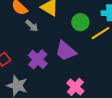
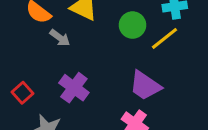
purple trapezoid: (66, 51) -> (145, 86), moved

